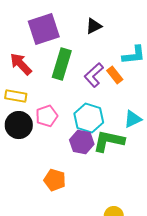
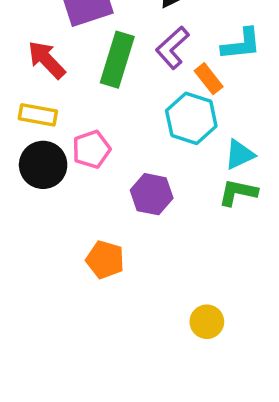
purple L-shape: (94, 75) -> (172, 48), moved
cyan hexagon: (89, 118) -> (191, 118), moved
green L-shape: (109, 141) -> (238, 192), moved, size x0.7

